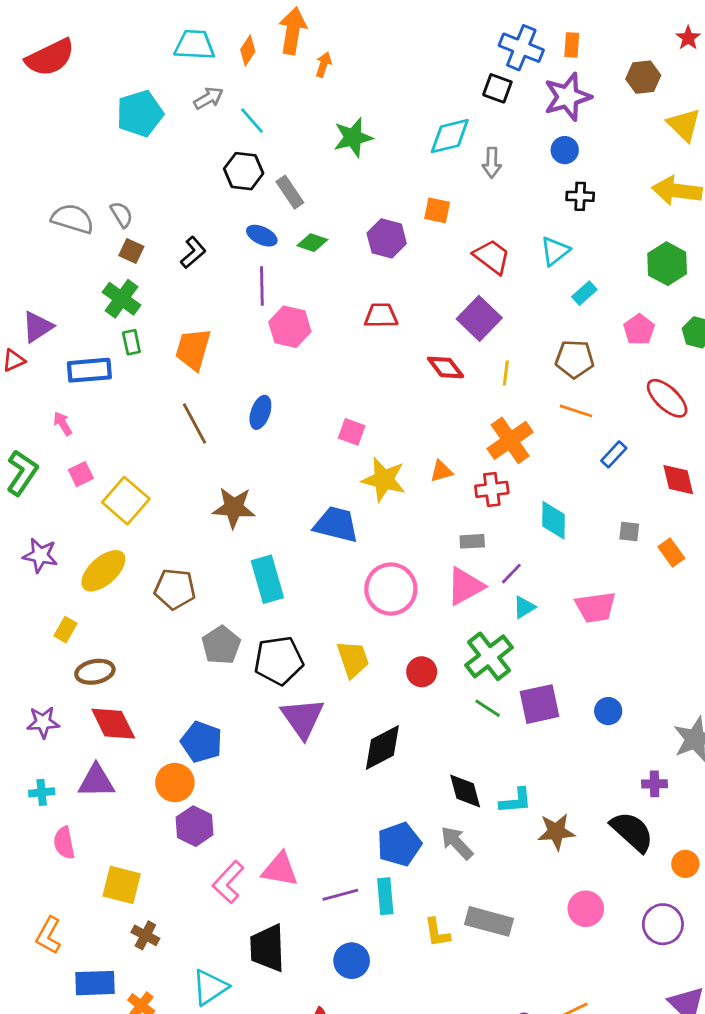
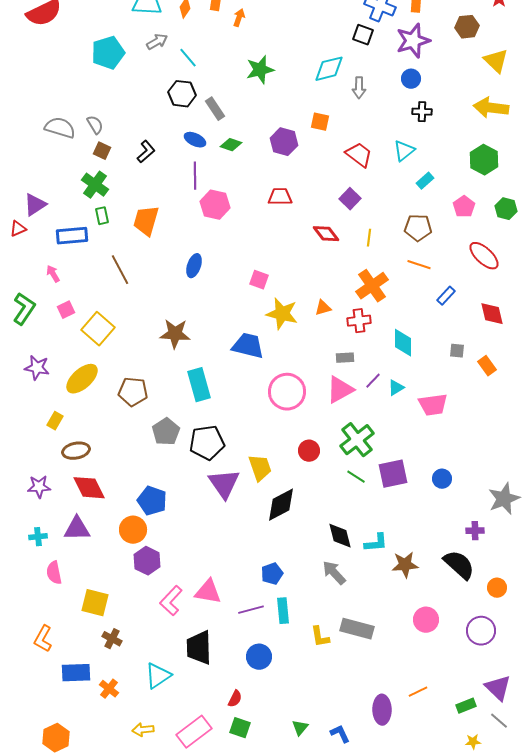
purple square: (479, 318) -> (350, 199), size x0.7
brown line: (195, 424) -> (120, 270), moved
cyan triangle: (524, 607) -> (396, 388), moved
yellow trapezoid: (353, 659) -> (260, 468), moved
blue pentagon: (399, 844) -> (272, 574), moved, size x0.7

